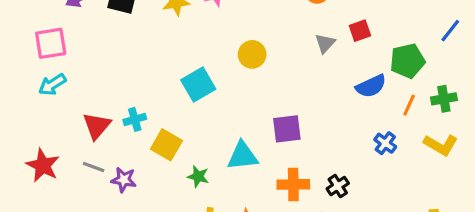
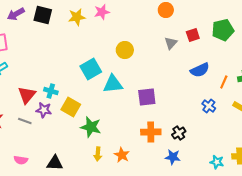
green pentagon: (407, 61) -> (223, 30), moved
cyan cross: (135, 119) -> (51, 91), turned 32
cyan triangle: (243, 156) -> (113, 84), moved
green star: (198, 177) -> (91, 127), size x1.5
purple star: (124, 180) -> (44, 110), moved

